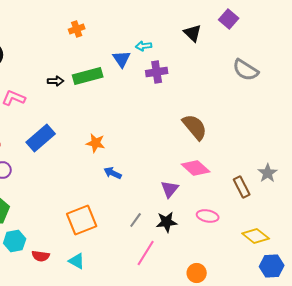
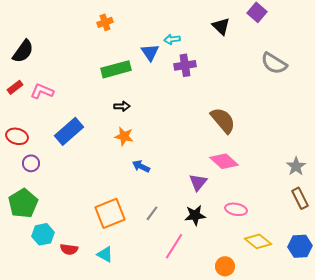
black arrow: (56, 81) -> (122, 106), moved
brown rectangle: (242, 187) -> (300, 198), moved
gray line: (136, 220) -> (152, 213), moved
yellow diamond: (256, 236) -> (258, 241), moved
blue hexagon: (272, 266) -> (300, 246), moved

